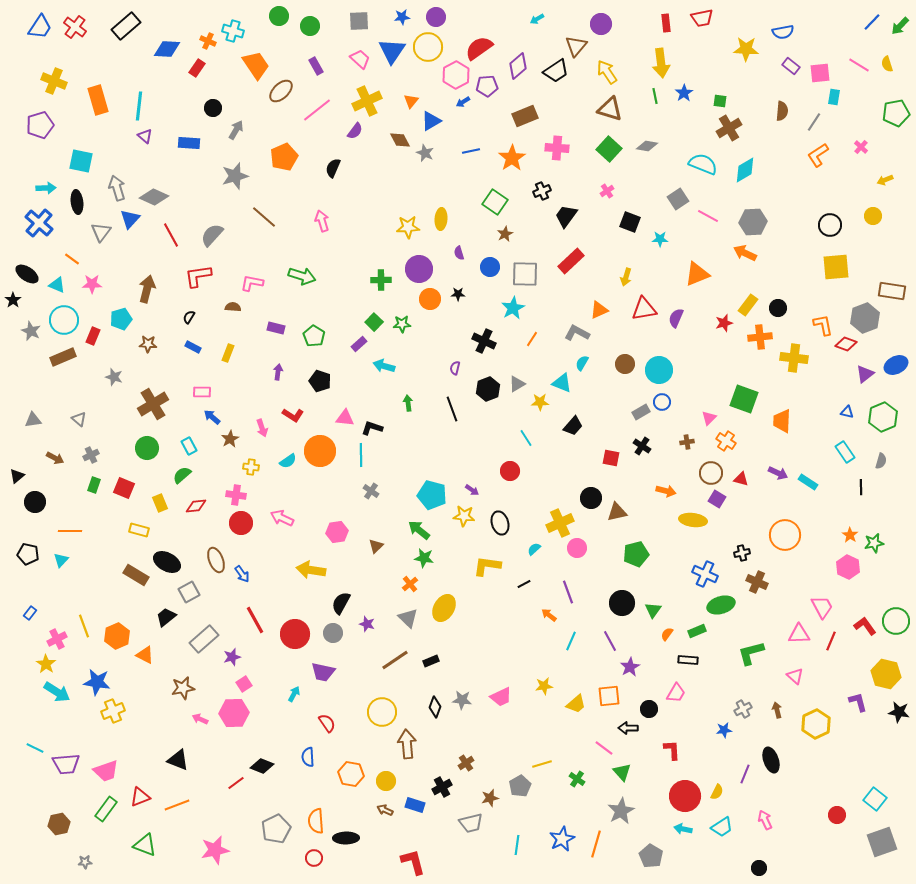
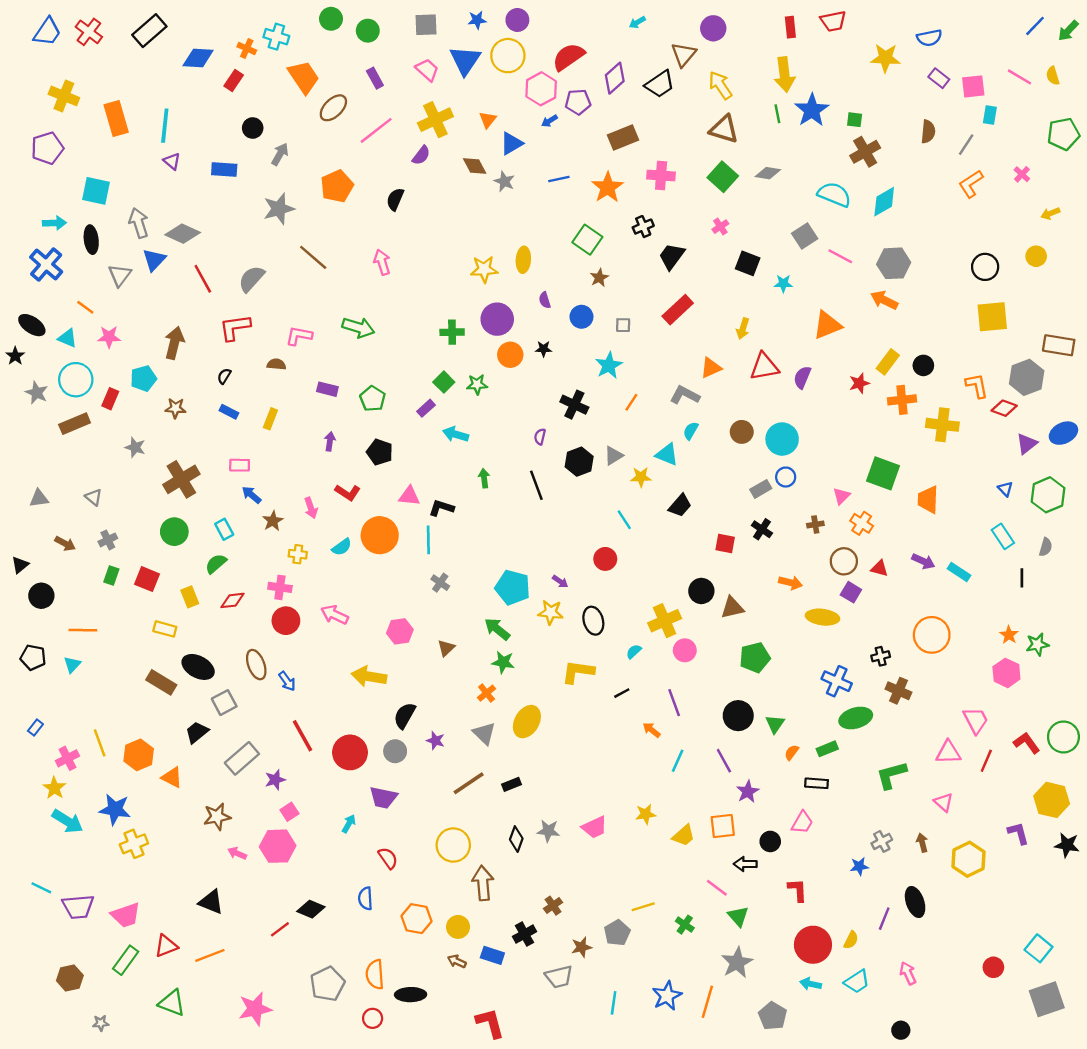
blue star: (684, 93) -> (812, 110), size x1.6
gray square: (525, 274) -> (623, 325), size x0.5
blue triangle: (847, 412) -> (1005, 489), turned 32

